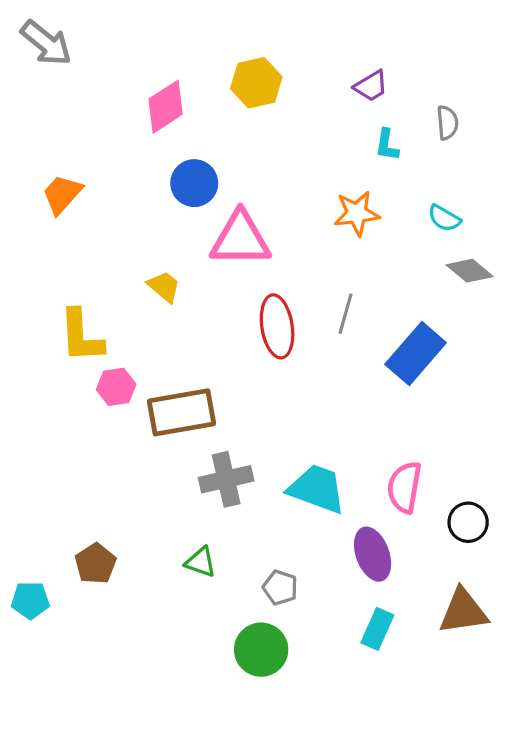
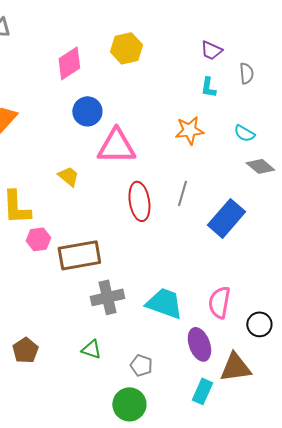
purple trapezoid: (371, 86) -> (211, 50), moved, turned 55
brown triangle: (463, 611) -> (235, 367), moved

